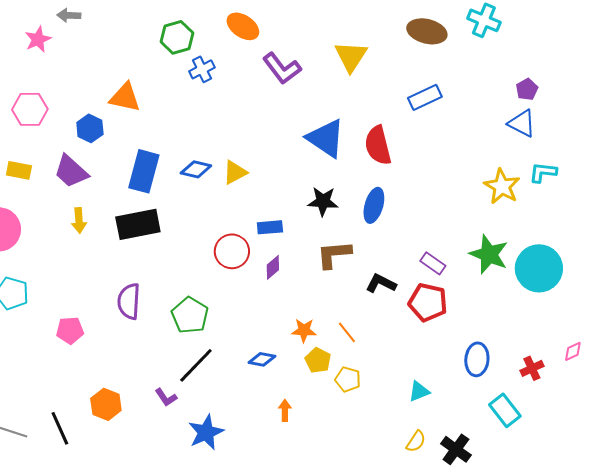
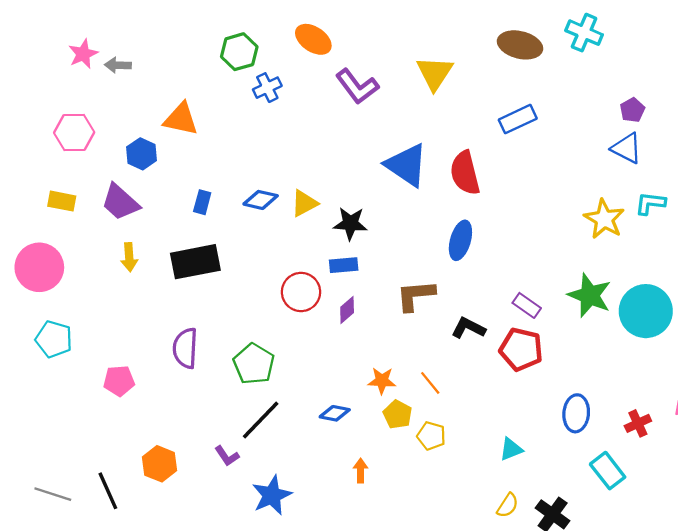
gray arrow: (69, 15) -> (118, 65), moved
blue rectangle: (144, 171) -> (202, 202), size x0.5
black star: (323, 201) -> (350, 223), moved

